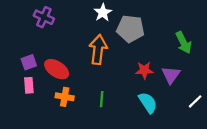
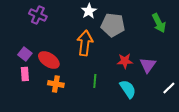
green arrow: (184, 43) -> (159, 23), moved
purple square: (29, 62) -> (25, 54), turned -32
green line: (102, 99) -> (95, 81), moved

